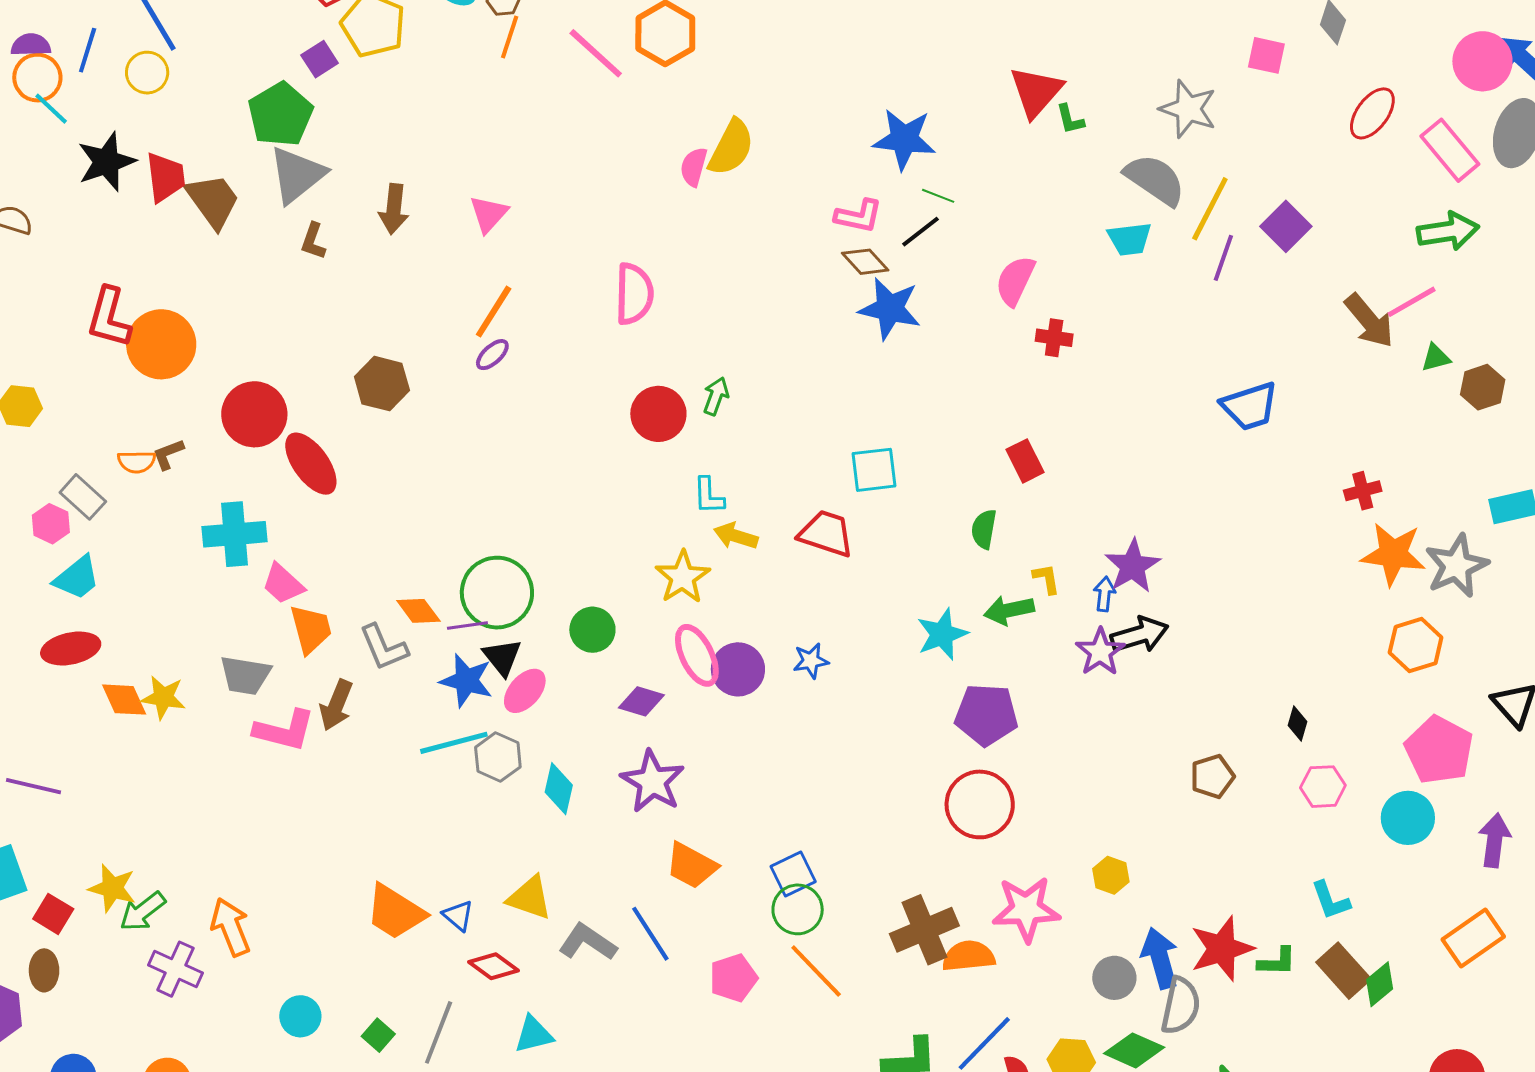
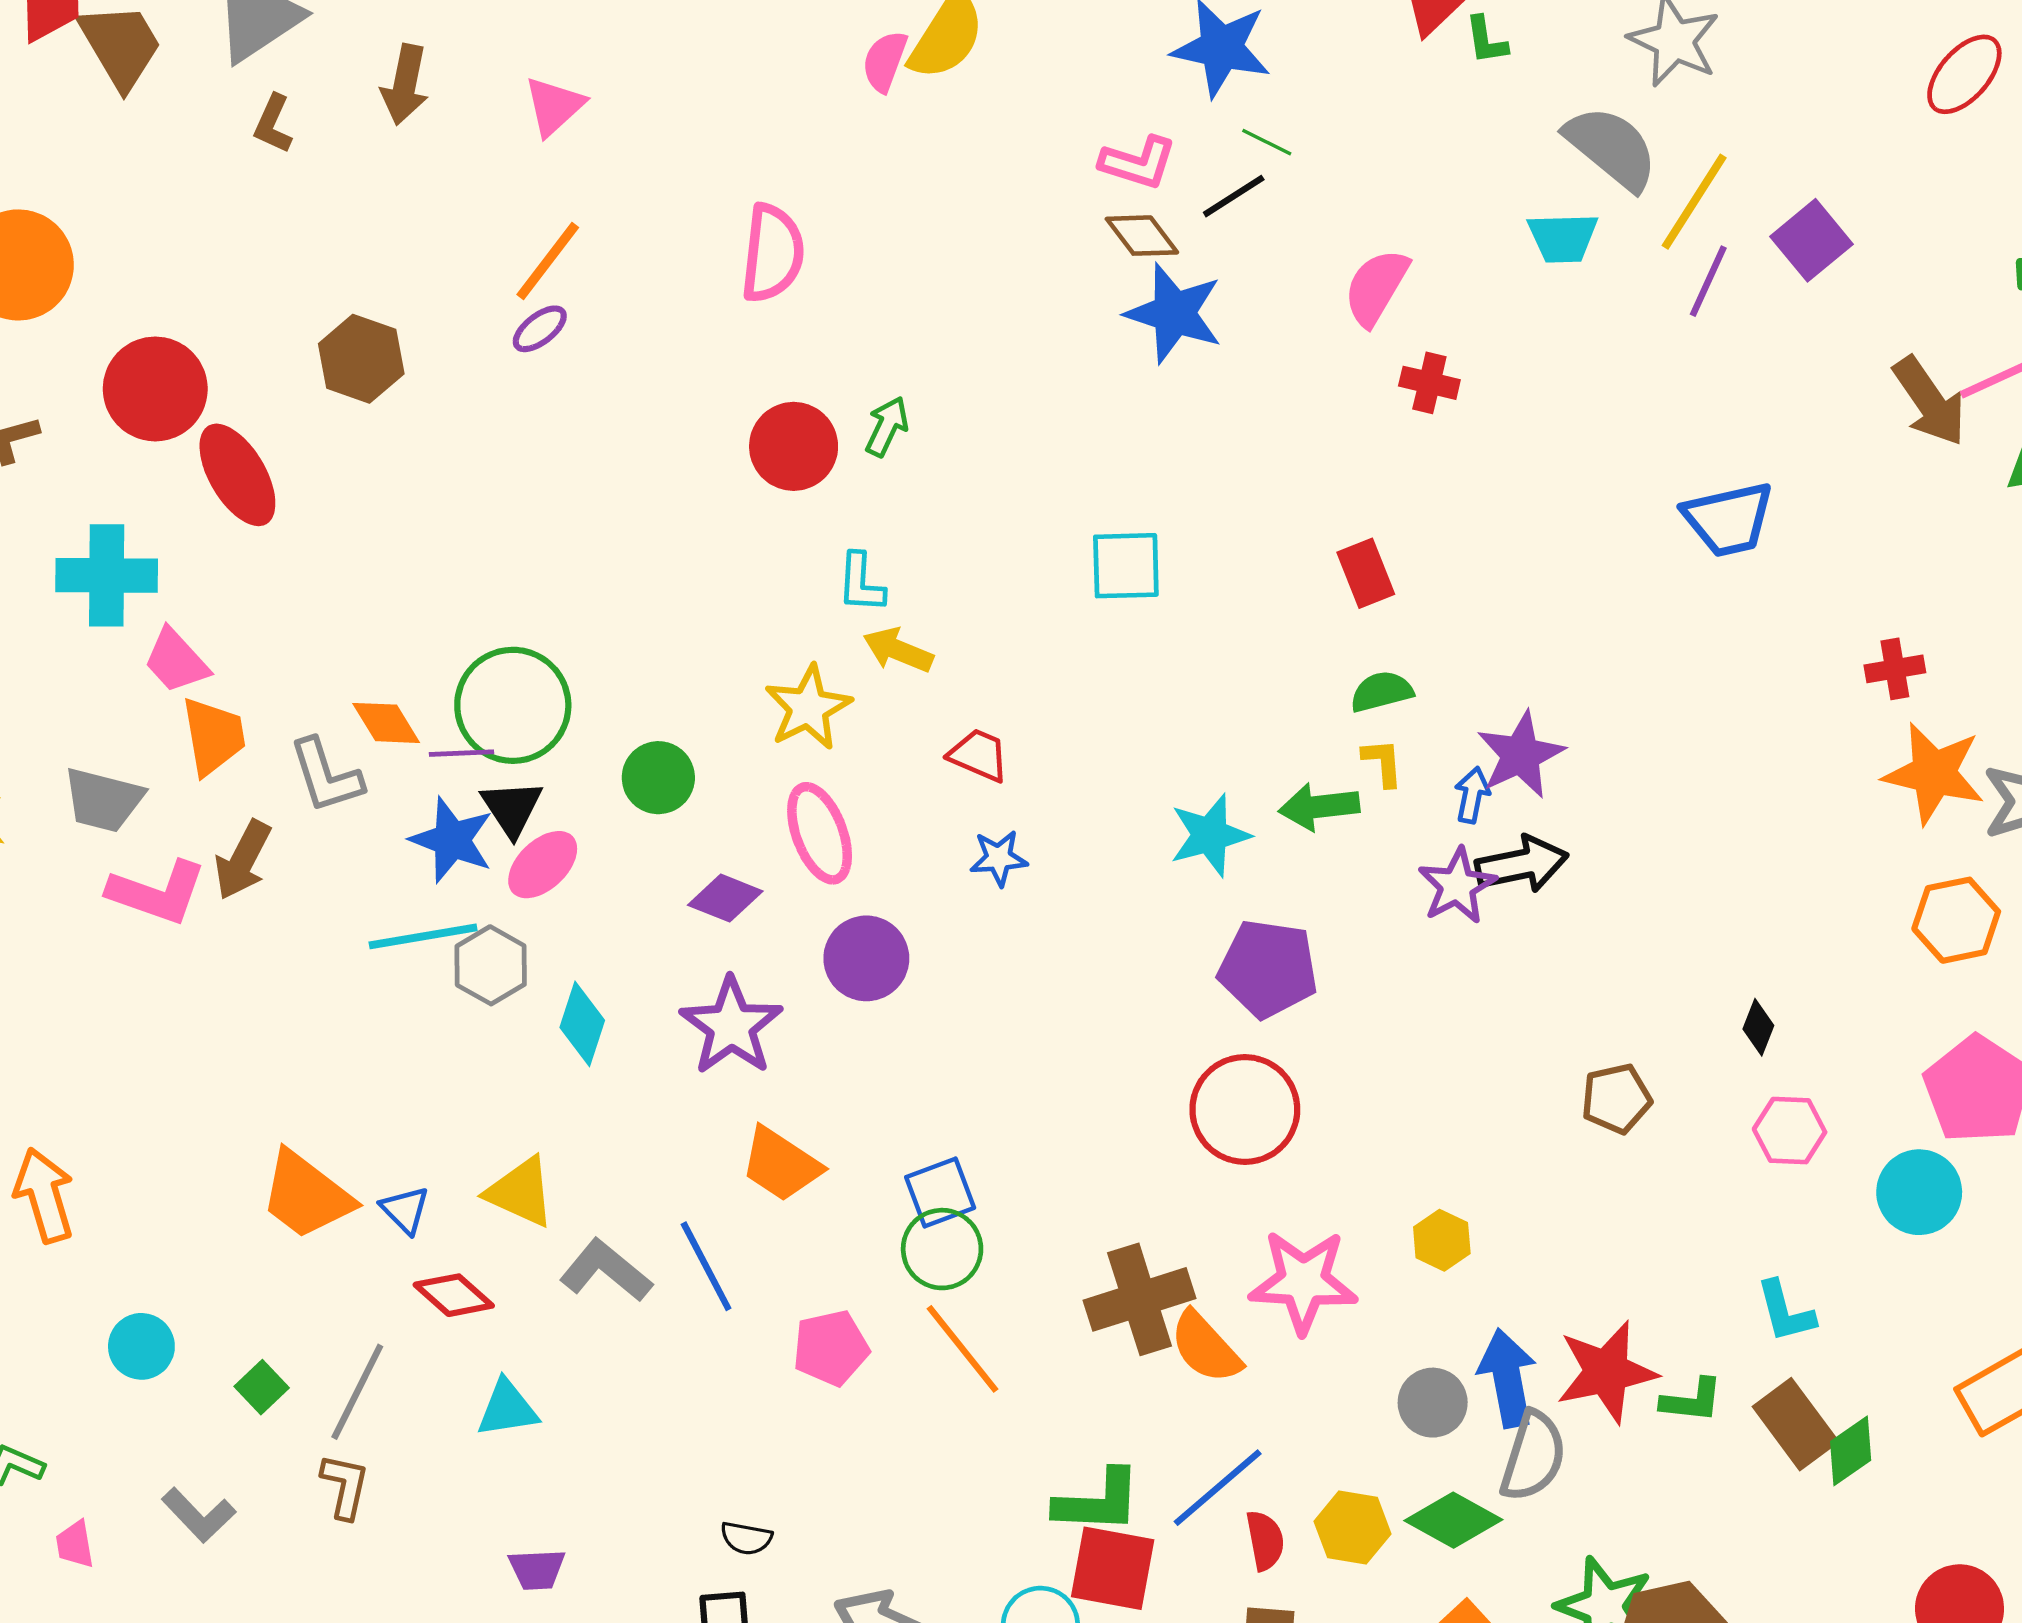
green semicircle: (984, 529) -> (1382, 692), moved, turned 60
red trapezoid: (826, 534) -> (979, 755), moved, size x0.7
purple circle: (738, 669) -> (866, 958), moved
orange semicircle: (969, 956) -> (1205, 1347), turned -132

